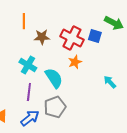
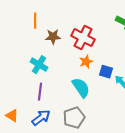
blue square: (95, 36) -> (106, 72), moved
cyan semicircle: (54, 78) -> (81, 88), moved
gray pentagon: (55, 107) -> (74, 118), moved

